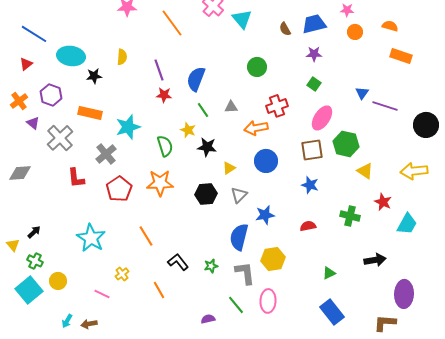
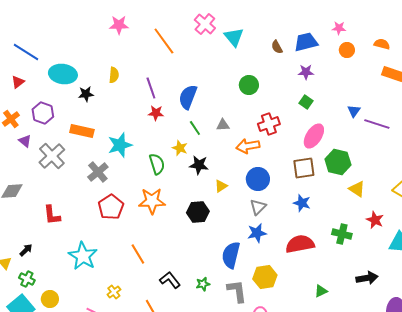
red L-shape: (76, 178) -> (52, 215), moved
gray triangle: (239, 195) -> (258, 207), moved
red semicircle: (308, 226) -> (300, 244), size x1.8

